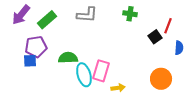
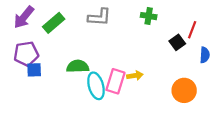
purple pentagon: (36, 47) -> (26, 54), moved
yellow arrow: (118, 88) -> (135, 76), moved

